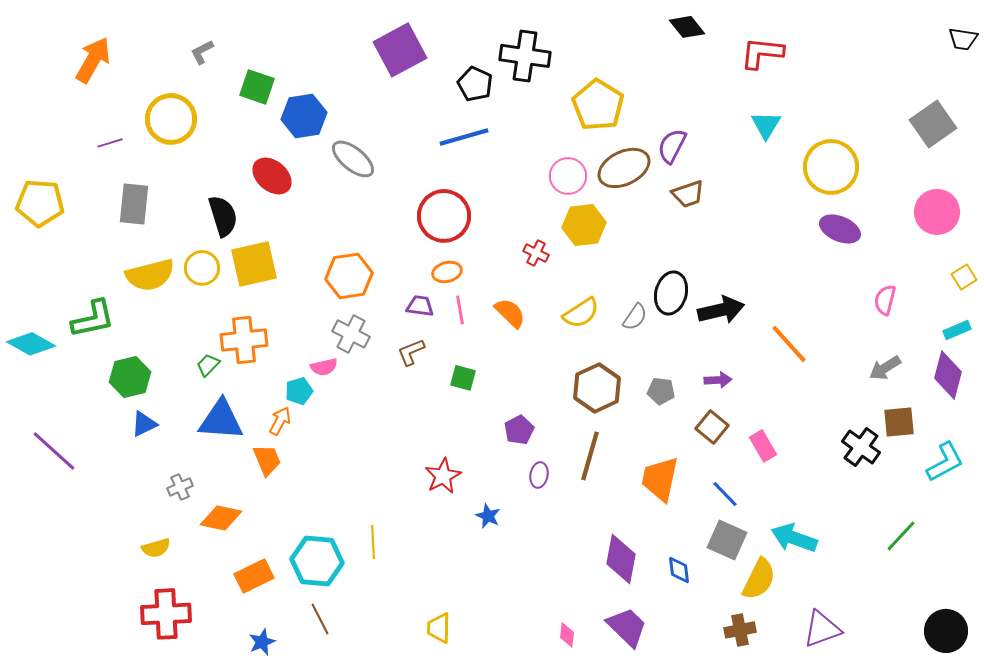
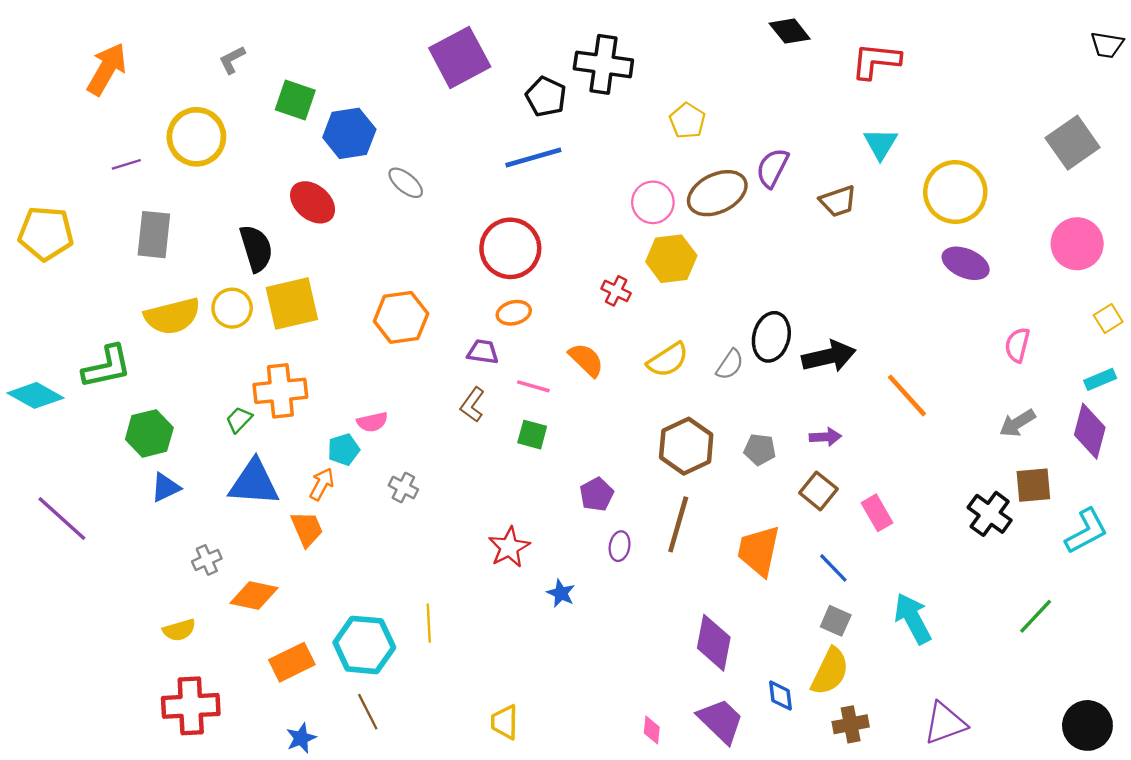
yellow pentagon: (598, 105) -> (687, 121), size x0.6
gray ellipse: (353, 159) -> (406, 183), size x0.7
brown trapezoid: (688, 194) -> (838, 201), moved
pink line: (460, 310) -> (533, 386), moved, turned -64
gray cross: (351, 334) -> (403, 487), moved, size x0.7
brown L-shape: (411, 352) -> (472, 405), turned -32
cyan arrow: (794, 538) -> (913, 619), turned 42
gray square: (727, 540) -> (836, 621), size x0.7
blue diamond: (679, 570) -> (780, 696), moved
yellow semicircle: (759, 579) -> (830, 671), moved

